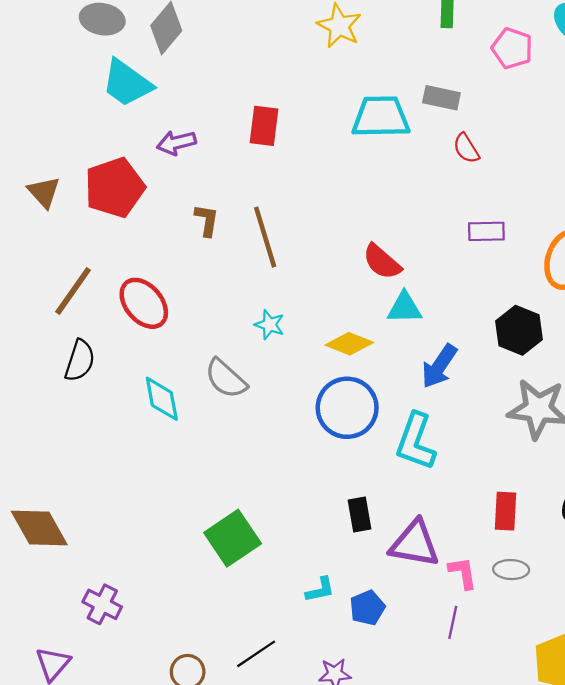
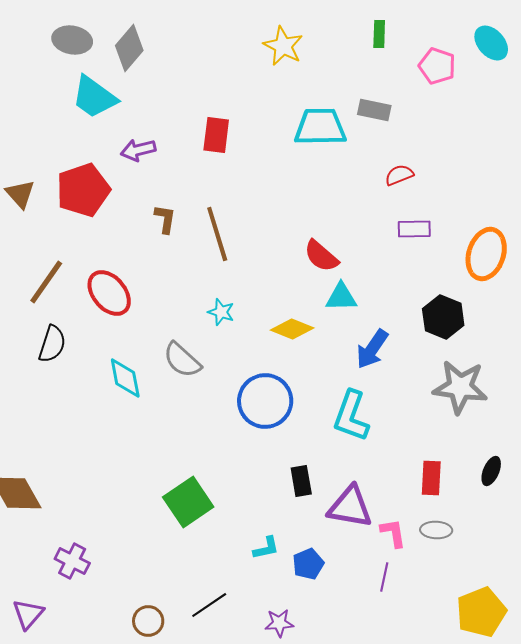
red semicircle: (466, 148) -> (399, 175), moved, turned 100
blue circle: (347, 408) -> (265, 401), moved

